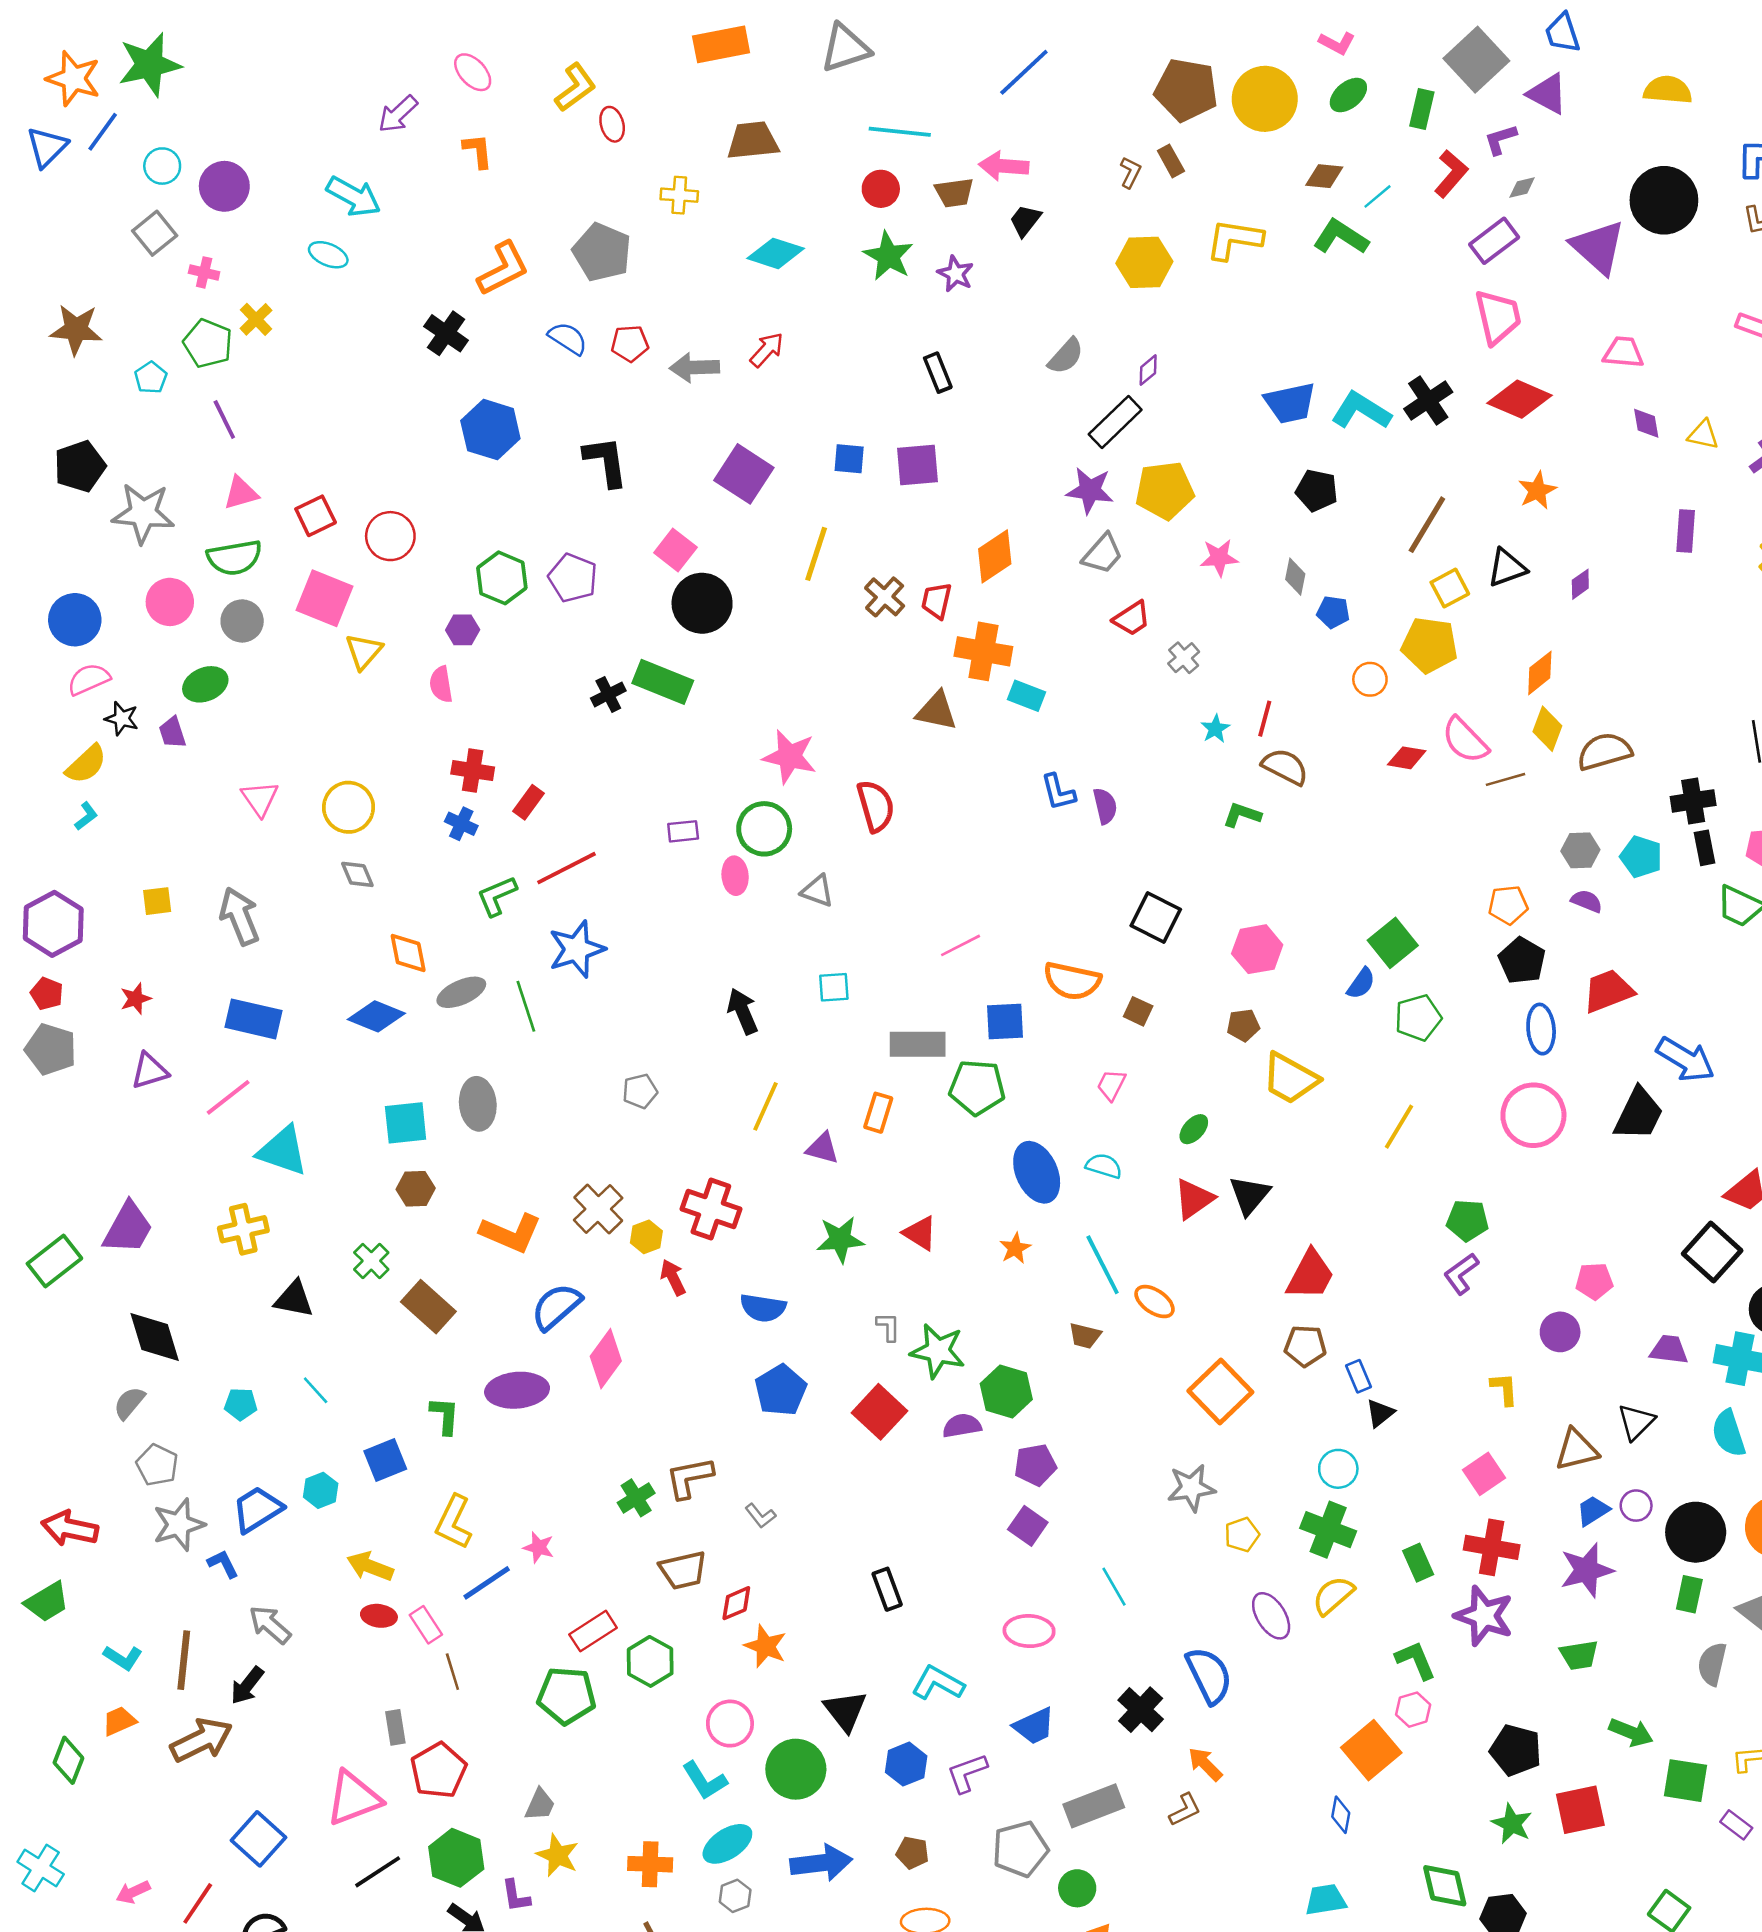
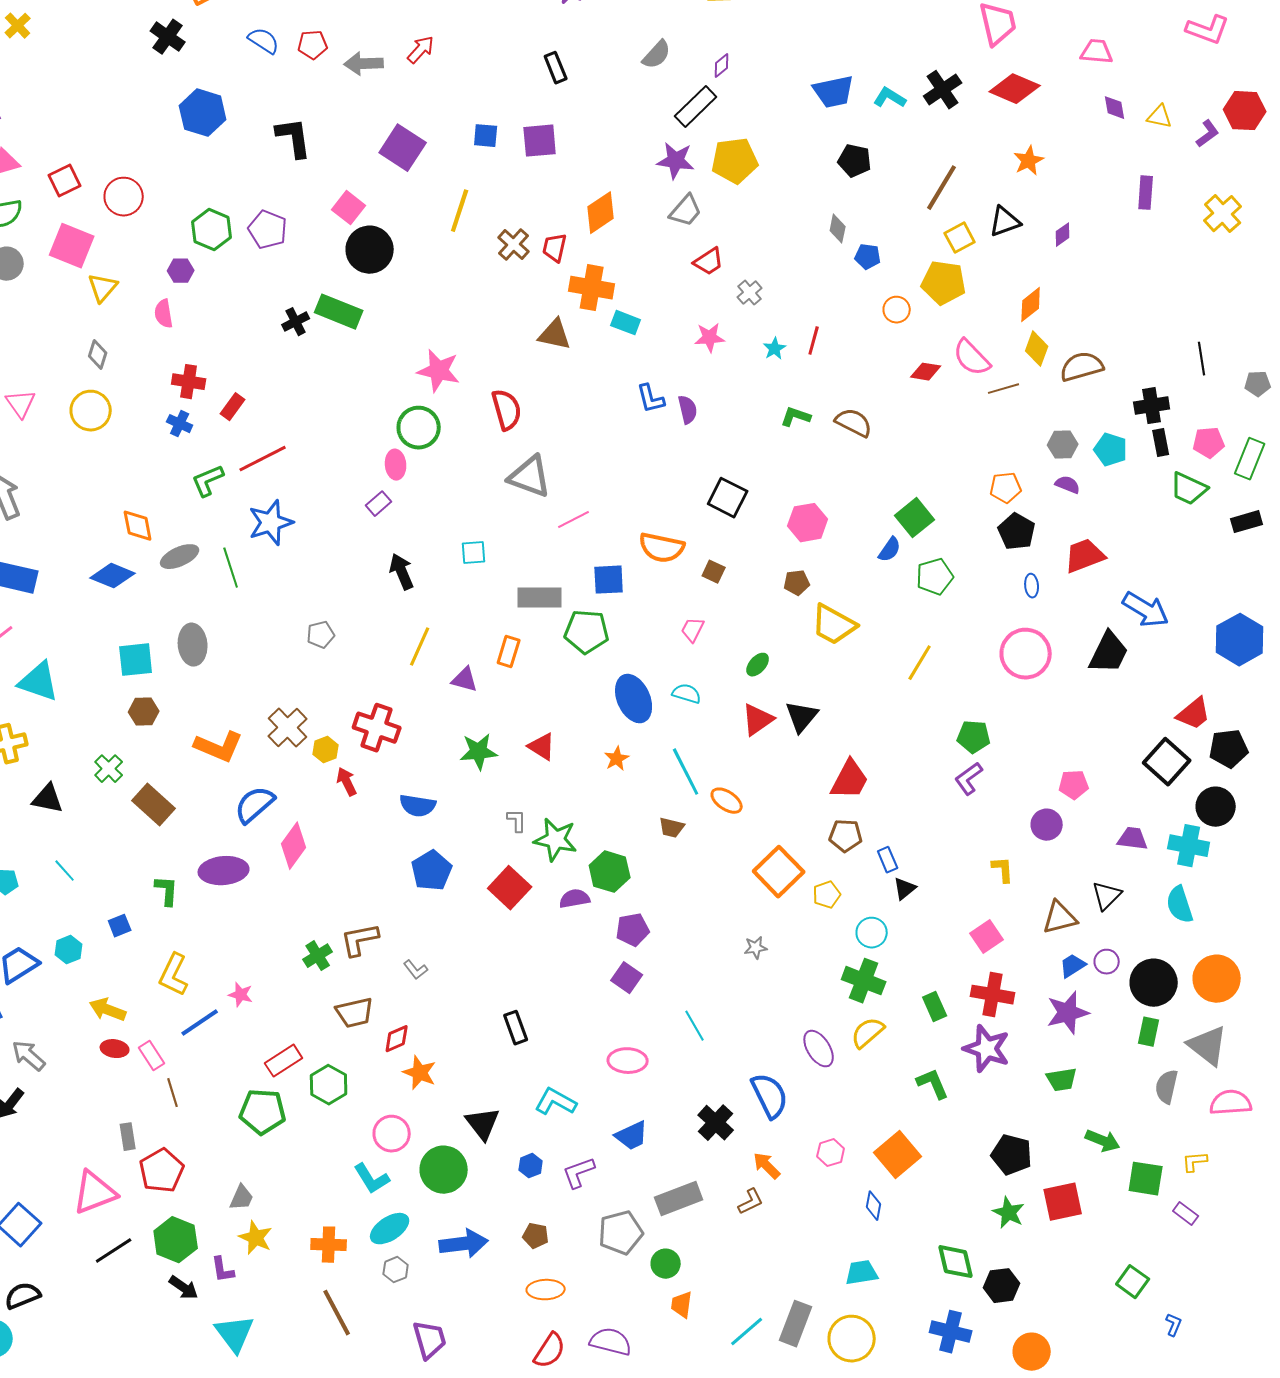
cyan L-shape: (1361, 411) -> (890, 98), size x0.7
pink star: (1219, 558) -> (710, 338), moved
brown semicircle: (1285, 767) -> (854, 423), moved
purple rectangle: (683, 831) -> (379, 504), moved, turned -35
gray diamond: (357, 874) -> (98, 355), moved, turned 40
gray triangle: (817, 891) -> (530, 477), moved, size x1.6
blue ellipse: (1541, 1029) -> (1032, 586), size x0.6
blue square: (385, 1460) -> (120, 926), size x0.7
gray star: (1191, 1488) -> (756, 948), size x0.6
yellow pentagon: (1242, 1535) -> (827, 895), moved
pink hexagon: (1413, 1710) -> (831, 1153), moved
blue hexagon: (906, 1764) -> (531, 1166), size x0.7

